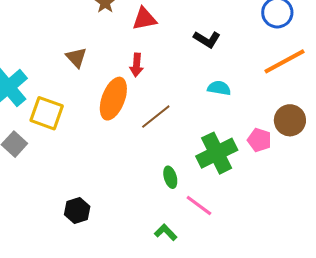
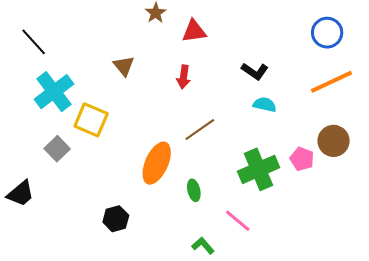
black L-shape: (207, 39) -> (255, 71), moved
orange ellipse: (113, 99) -> (157, 163), moved
green ellipse: (170, 177) -> (194, 190), moved

